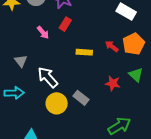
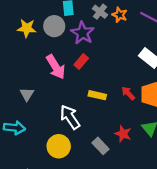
pink arrow: (43, 32) -> (56, 67), size x1.6
white arrow: (48, 77) -> (70, 117), moved
gray rectangle: (81, 98) -> (100, 146), moved

